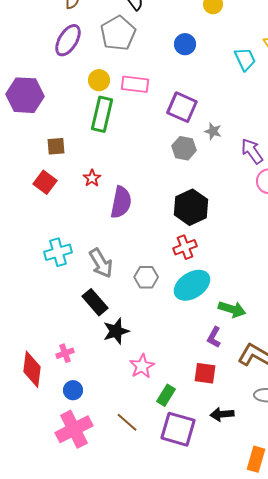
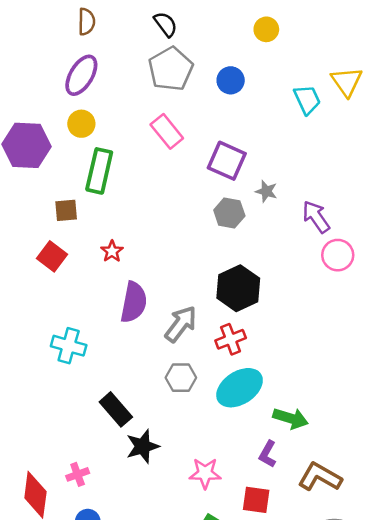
gray pentagon: (118, 33) -> (171, 69), moved
yellow circle: (99, 80) -> (81, 124), moved
pink rectangle: (135, 84) -> (167, 131), turned 44
green rectangle: (102, 114) -> (99, 171), moved
purple semicircle: (121, 202) -> (134, 302), moved
cyan cross: (58, 252) -> (69, 346), turned 32
gray arrow: (101, 263) -> (181, 324), moved, turned -112
pink star: (142, 366) -> (205, 473), moved, turned 30

